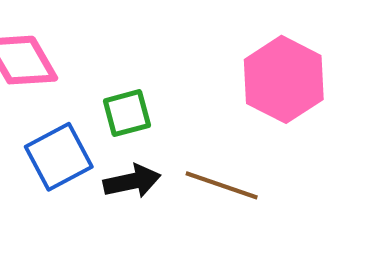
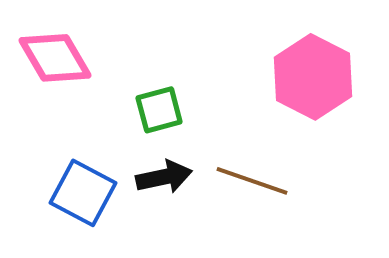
blue square: (59, 157) -> (83, 193), moved, turned -34

